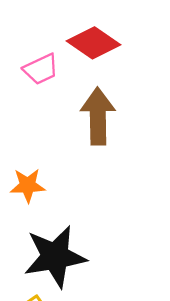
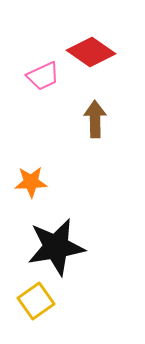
brown arrow: (98, 116) -> (95, 119), size x0.7

